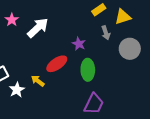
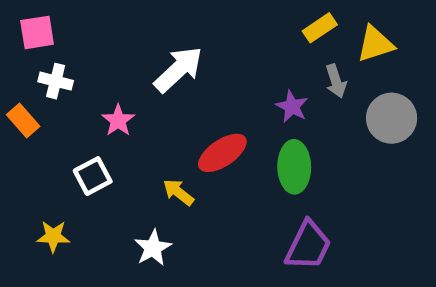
pink star: (12, 20) -> (118, 120), moved
purple star: (79, 44) -> (292, 107), moved
white star: (17, 90) -> (153, 248), moved

